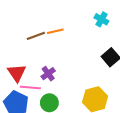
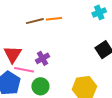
cyan cross: (101, 19) -> (99, 12), turned 32

